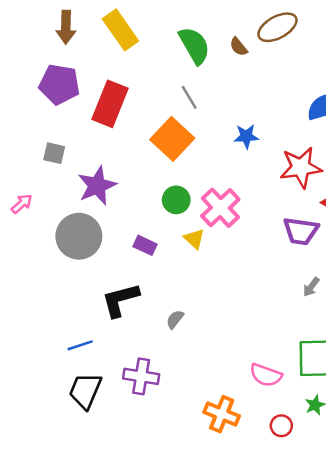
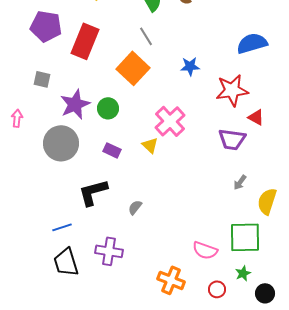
green circle: (176, 200) -> (108, 108), moved
pink arrow: (22, 204) -> (17, 118), turned -42
black trapezoid: (85, 391) -> (66, 262), turned -40

